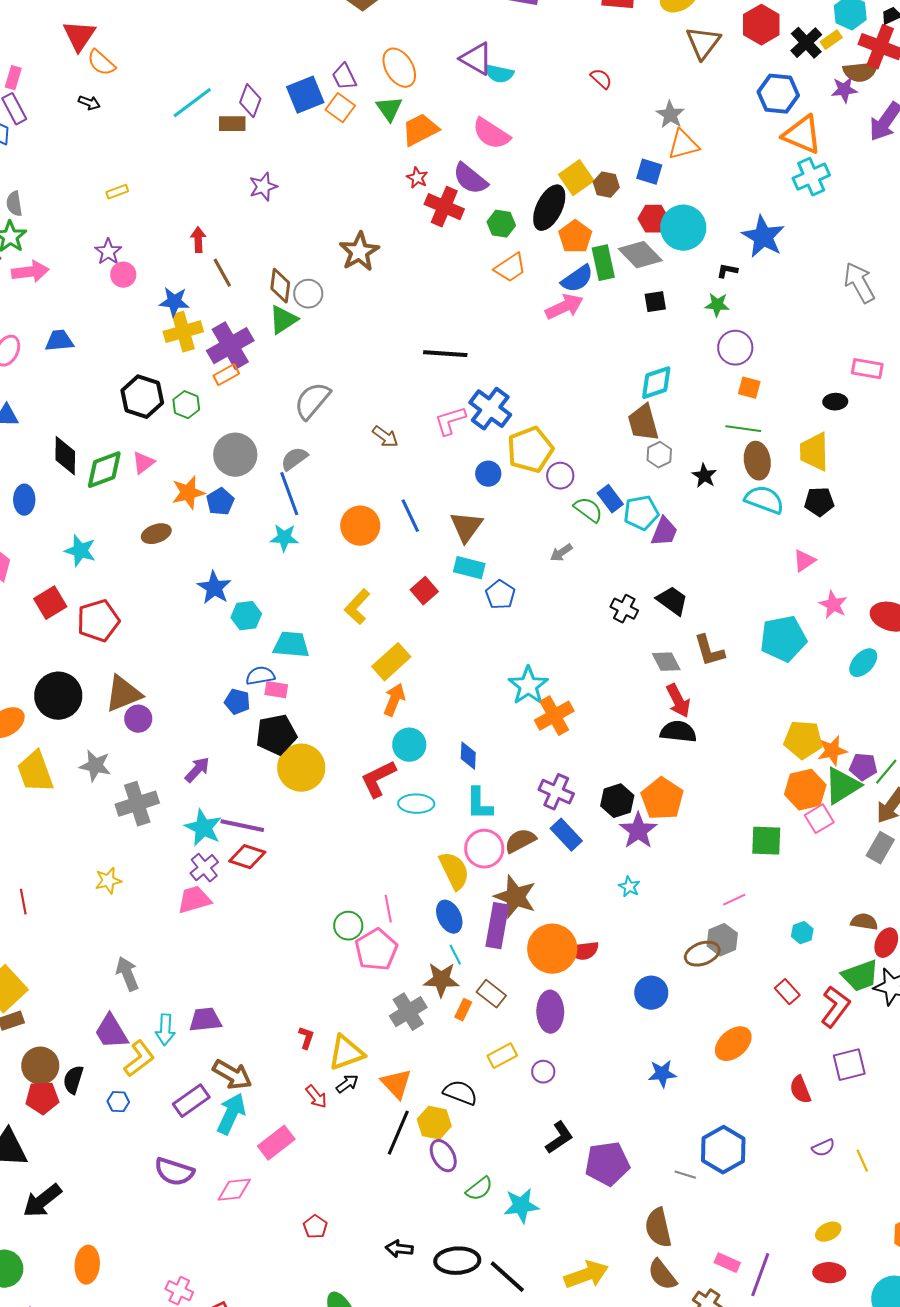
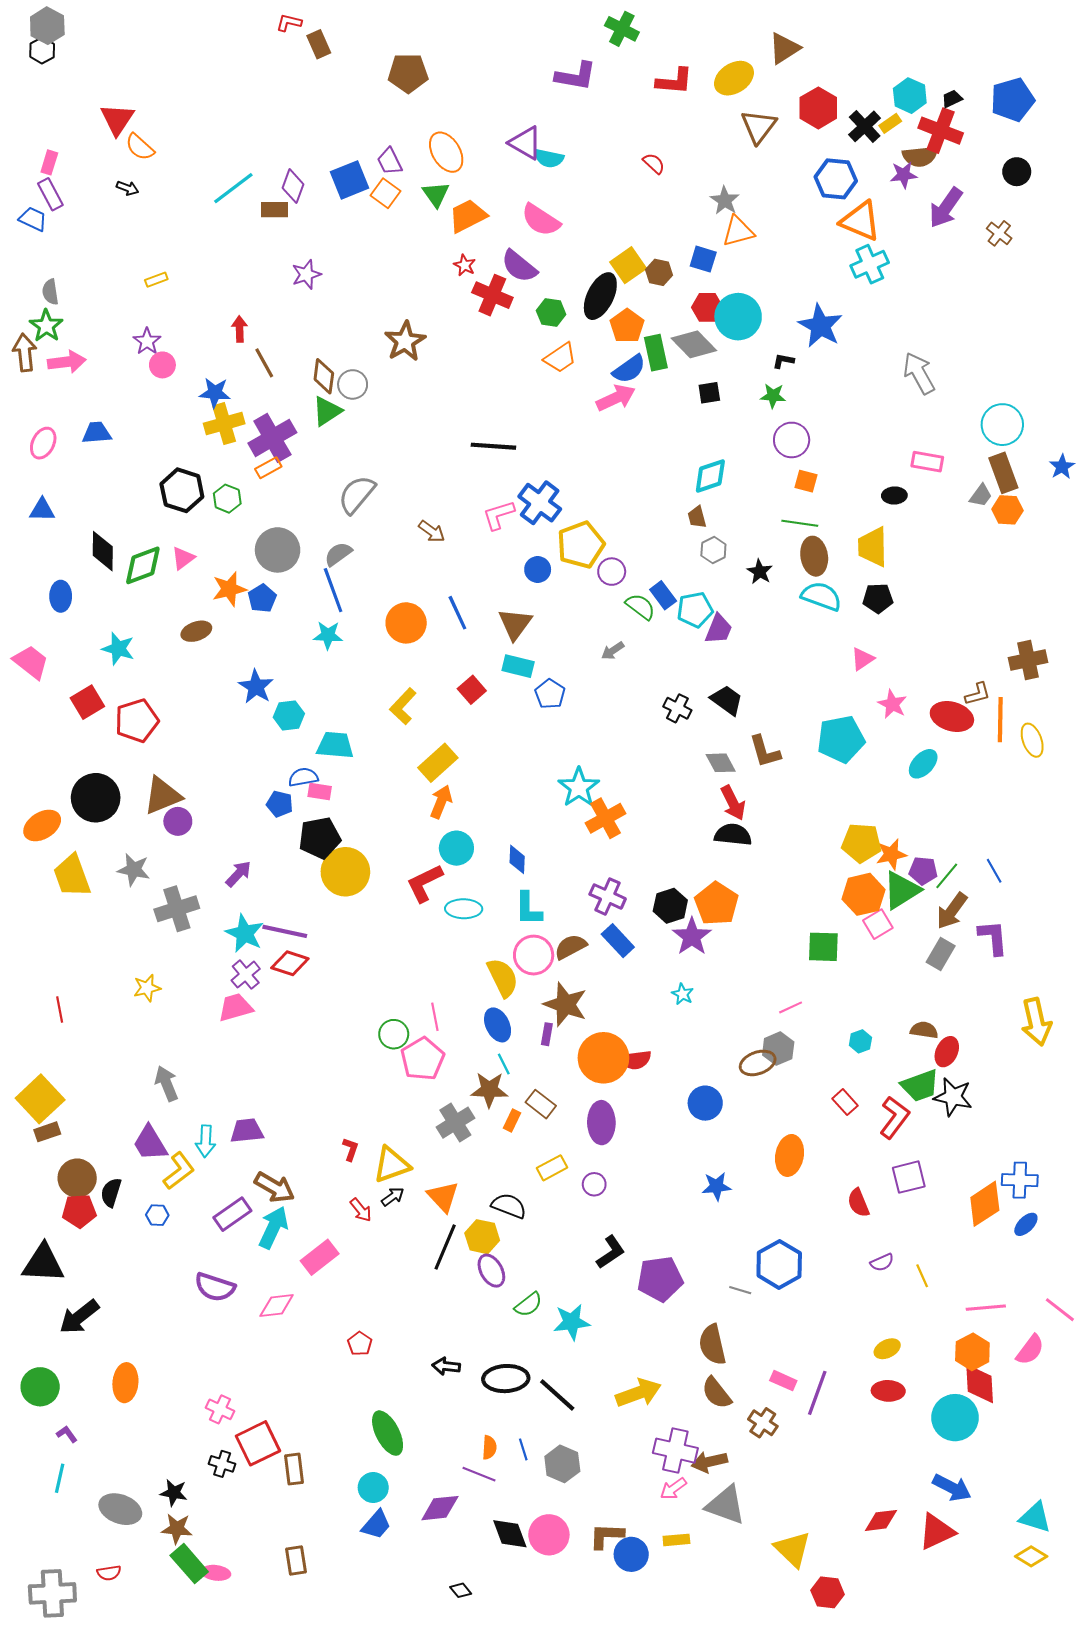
brown trapezoid: (643, 423) -> (697, 517), size x0.6
purple rectangle: (497, 926) -> (547, 1034), size x0.5
orange ellipse: (733, 1044) -> (790, 1155), turned -39

